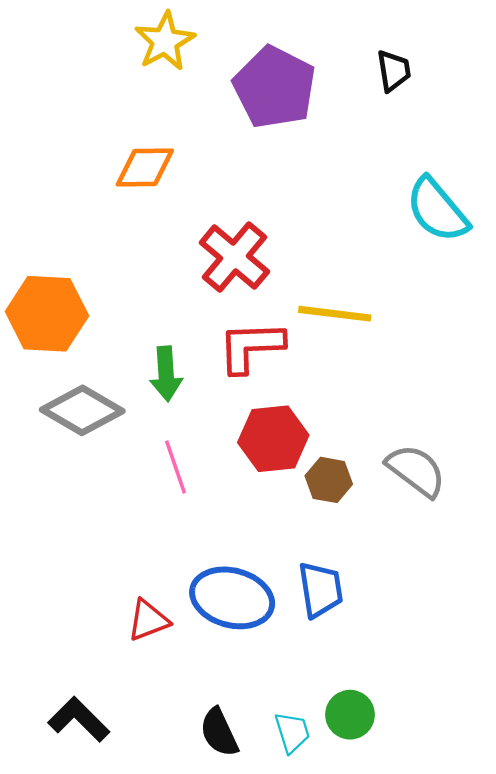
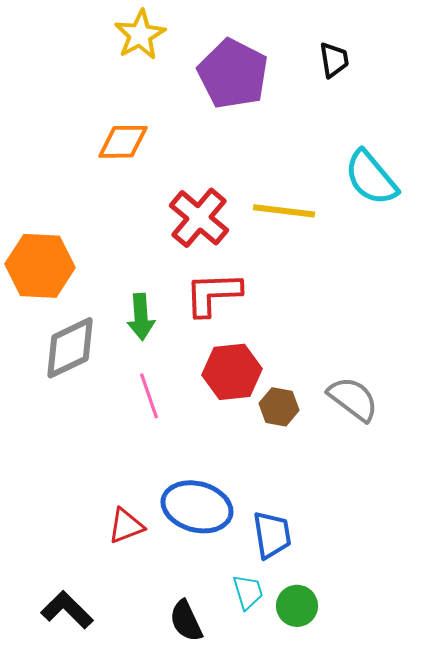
yellow line: (335, 314) -> (284, 211), moved
gray diamond: (82, 410) -> (70, 348), turned -56
blue trapezoid: (321, 590) -> (272, 535), moved
cyan trapezoid: (292, 732) -> (248, 592), moved

